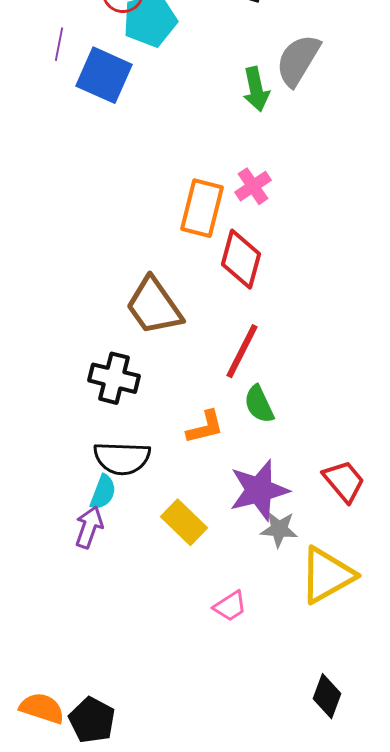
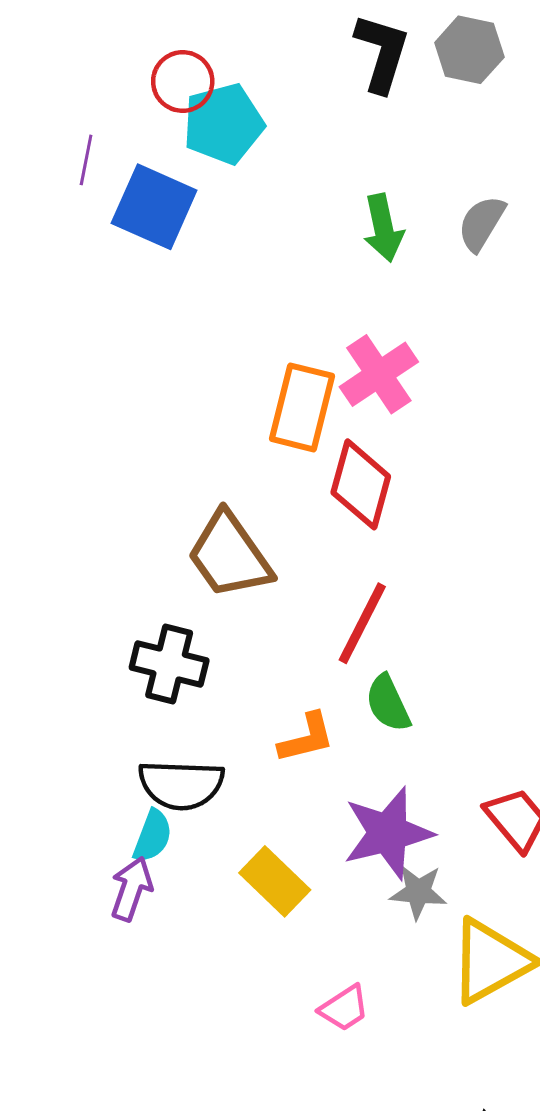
gray semicircle: (298, 60) -> (482, 223), moved, size x0.7
pink cross: (253, 186) -> (379, 374), size x1.4

